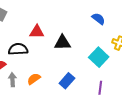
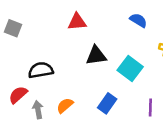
red triangle: (37, 32) -> (77, 22), moved
cyan square: (99, 57) -> (130, 68), moved

